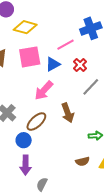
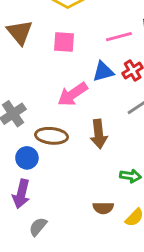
pink square: (30, 57) -> (64, 42), size x0.7
blue triangle: (53, 64) -> (103, 71), moved
brown ellipse: (36, 122) -> (52, 136), turned 35

